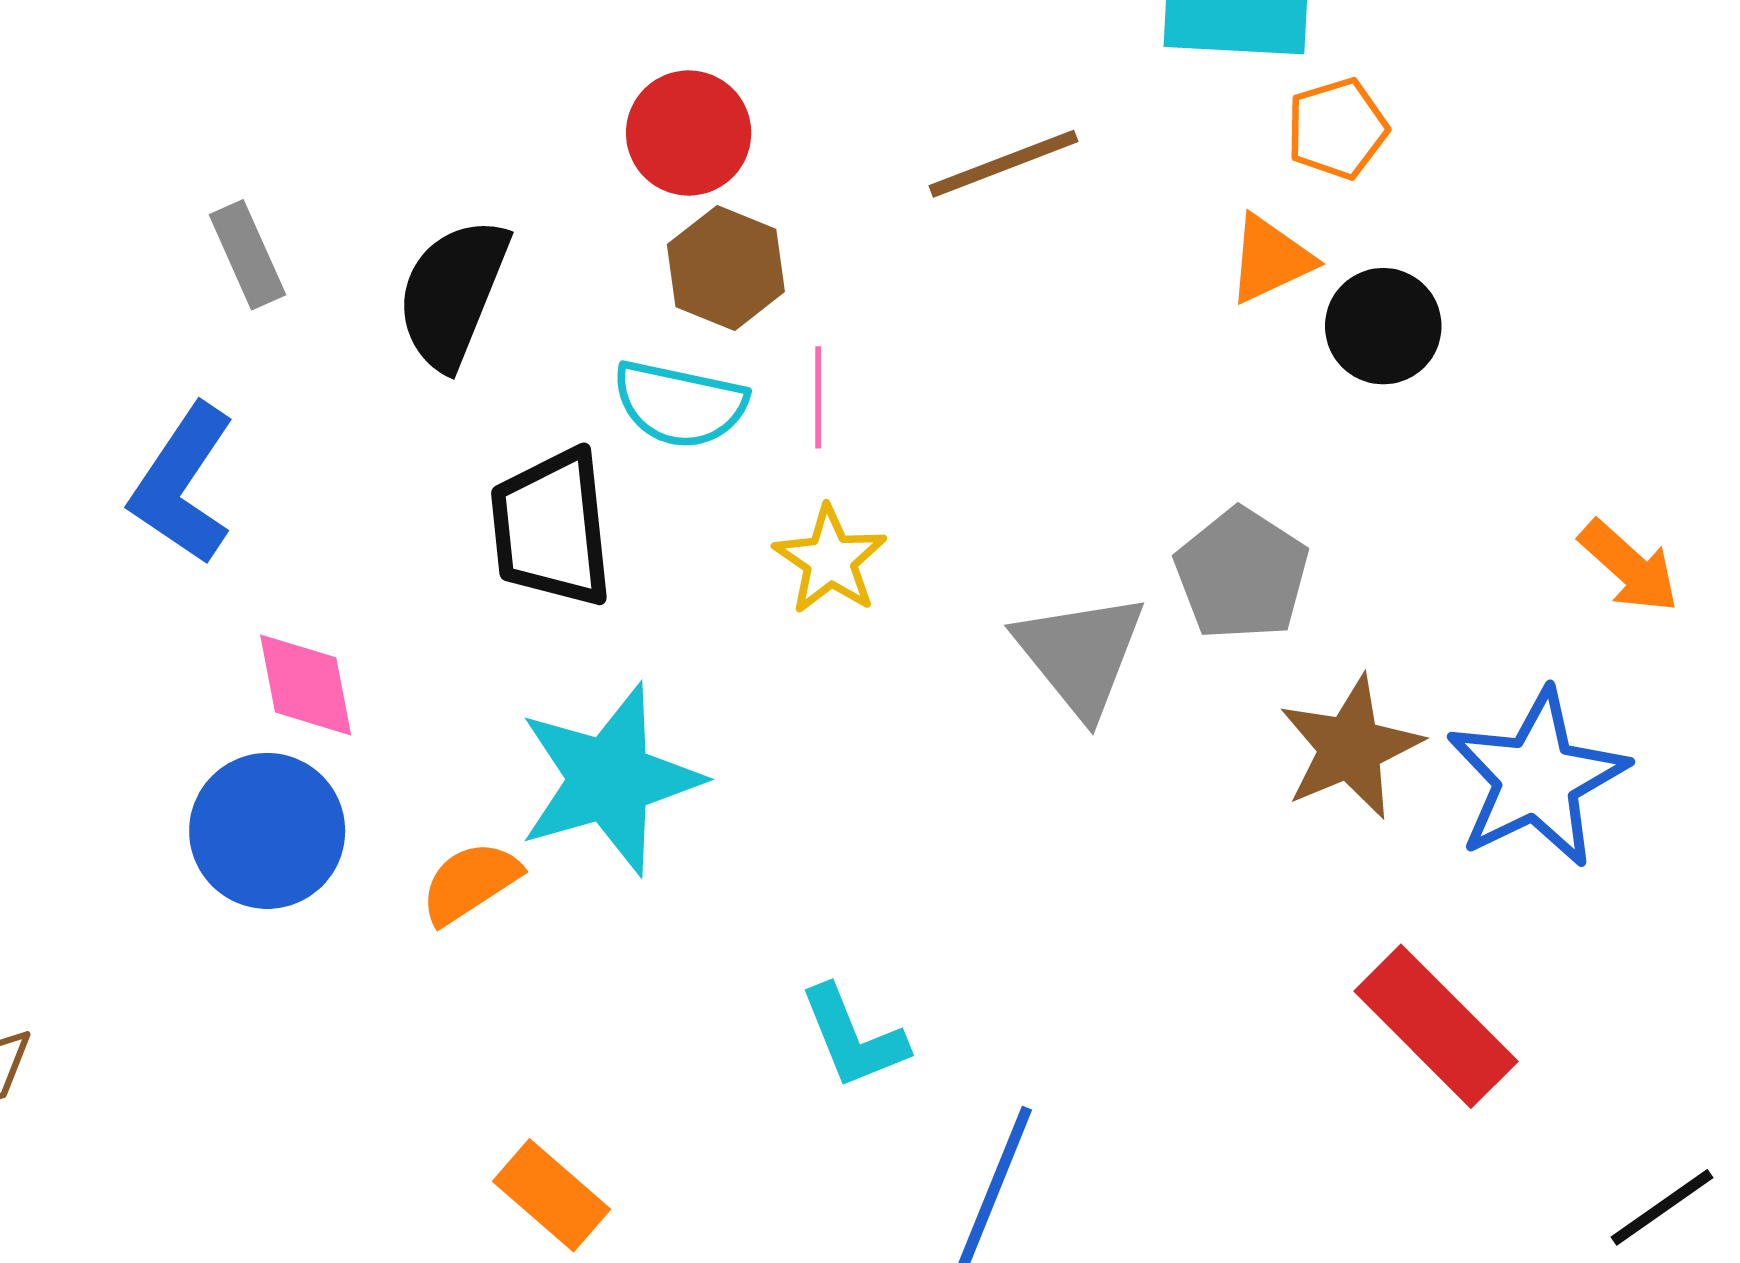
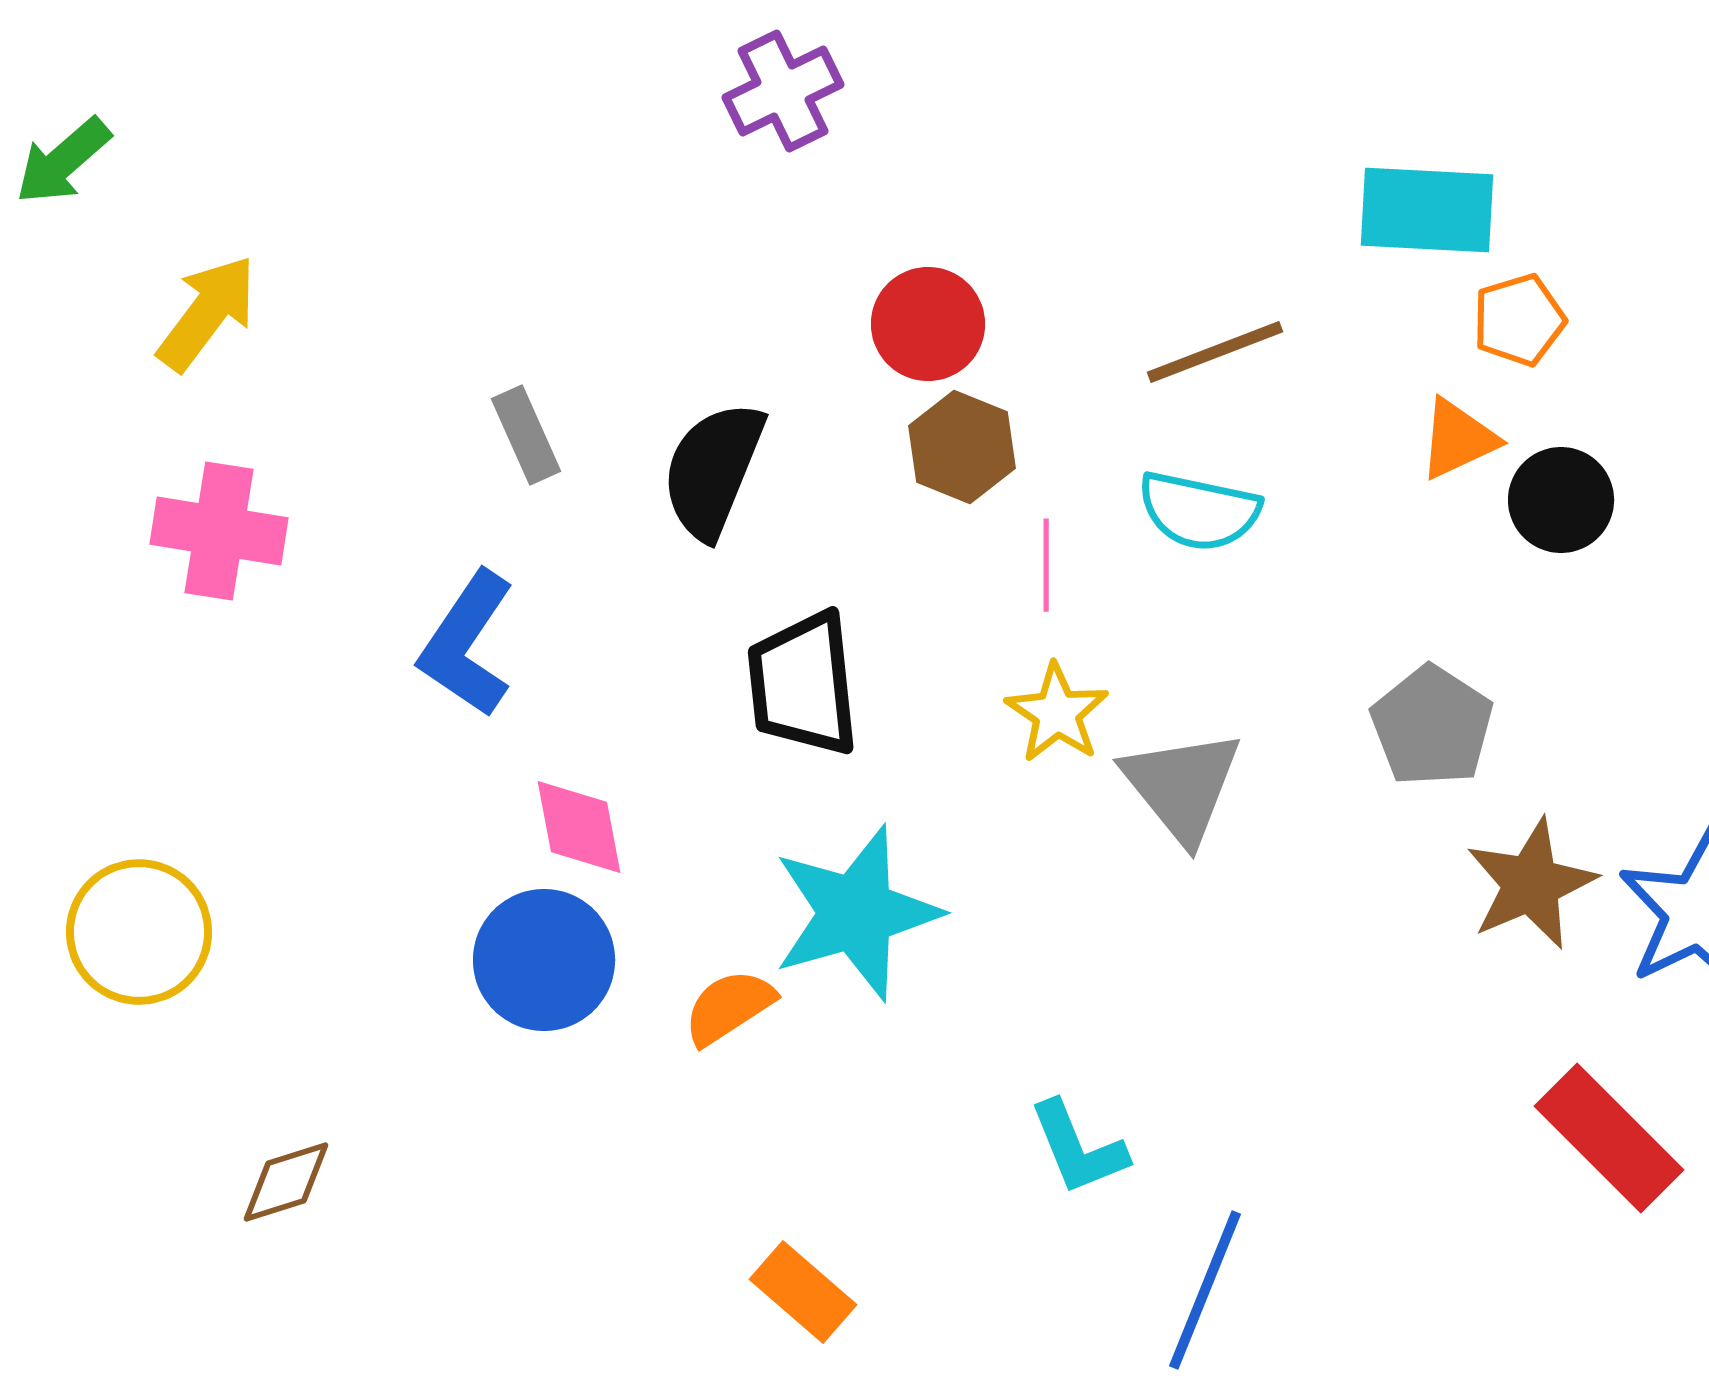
cyan semicircle: (680, 404) -> (1199, 511), moved
gray triangle: (1080, 654) -> (1182, 786), moved

